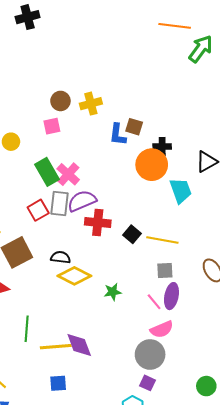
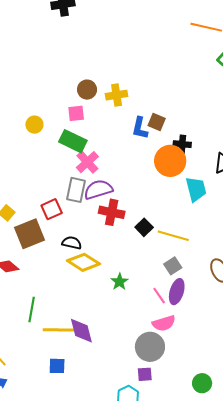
green rectangle: (47, 172) -> (73, 141), moved, turned -40
red square: (38, 210) -> (52, 209), moved
gray square: (165, 271) -> (173, 266), turned -36
green star: (113, 292) -> (119, 282), turned -30
purple square: (147, 383) -> (145, 374), turned -35

